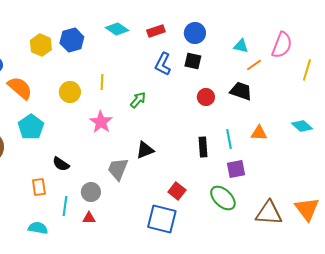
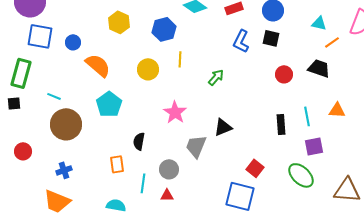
blue hexagon: (72, 40) -> (164, 29), moved
pink star: (101, 122) -> (175, 112), moved
black semicircle: (61, 164) -> (139, 141), turned 66

